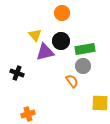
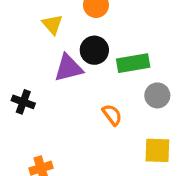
yellow triangle: (35, 35) -> (52, 24), moved
gray circle: (83, 66) -> (157, 95), moved

